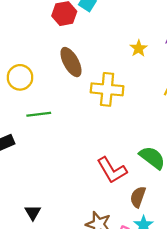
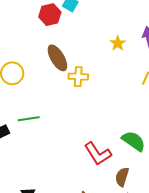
yellow cross: (107, 89) -> (78, 77), moved, size x0.7
green line: (39, 114) -> (29, 119), moved

